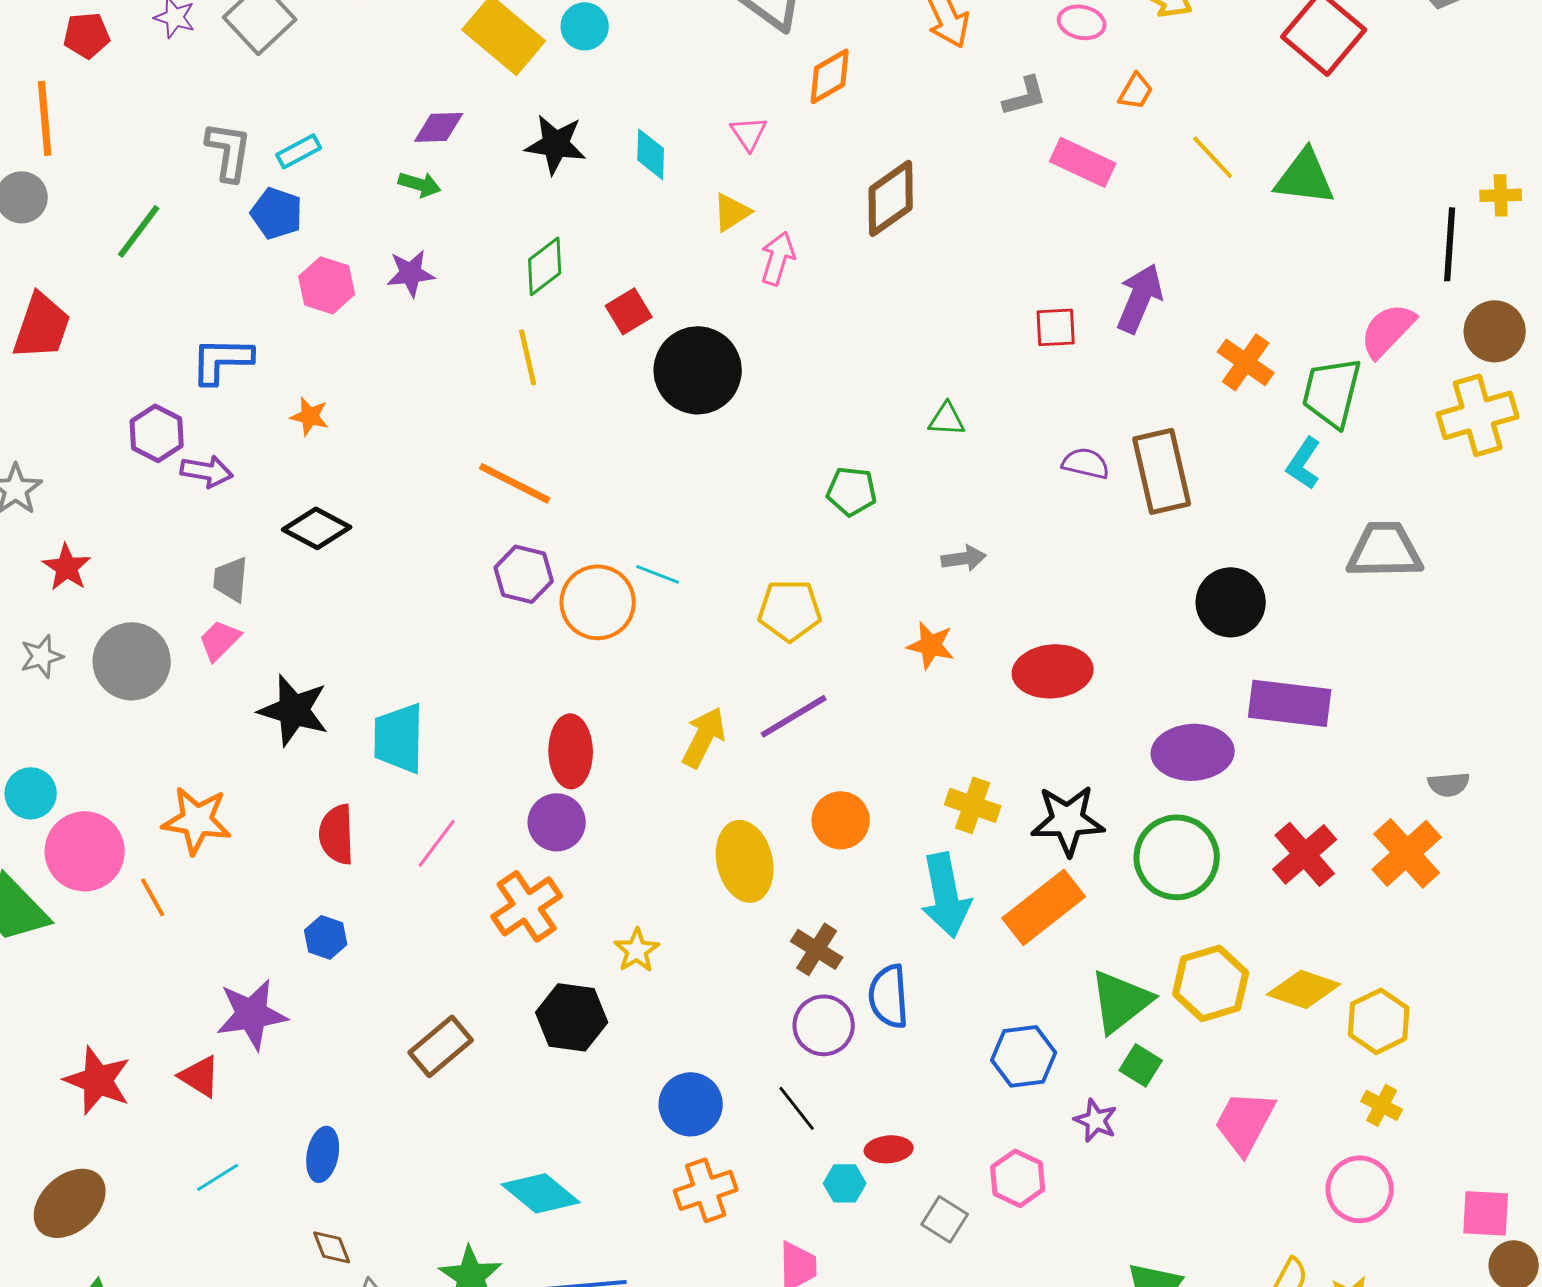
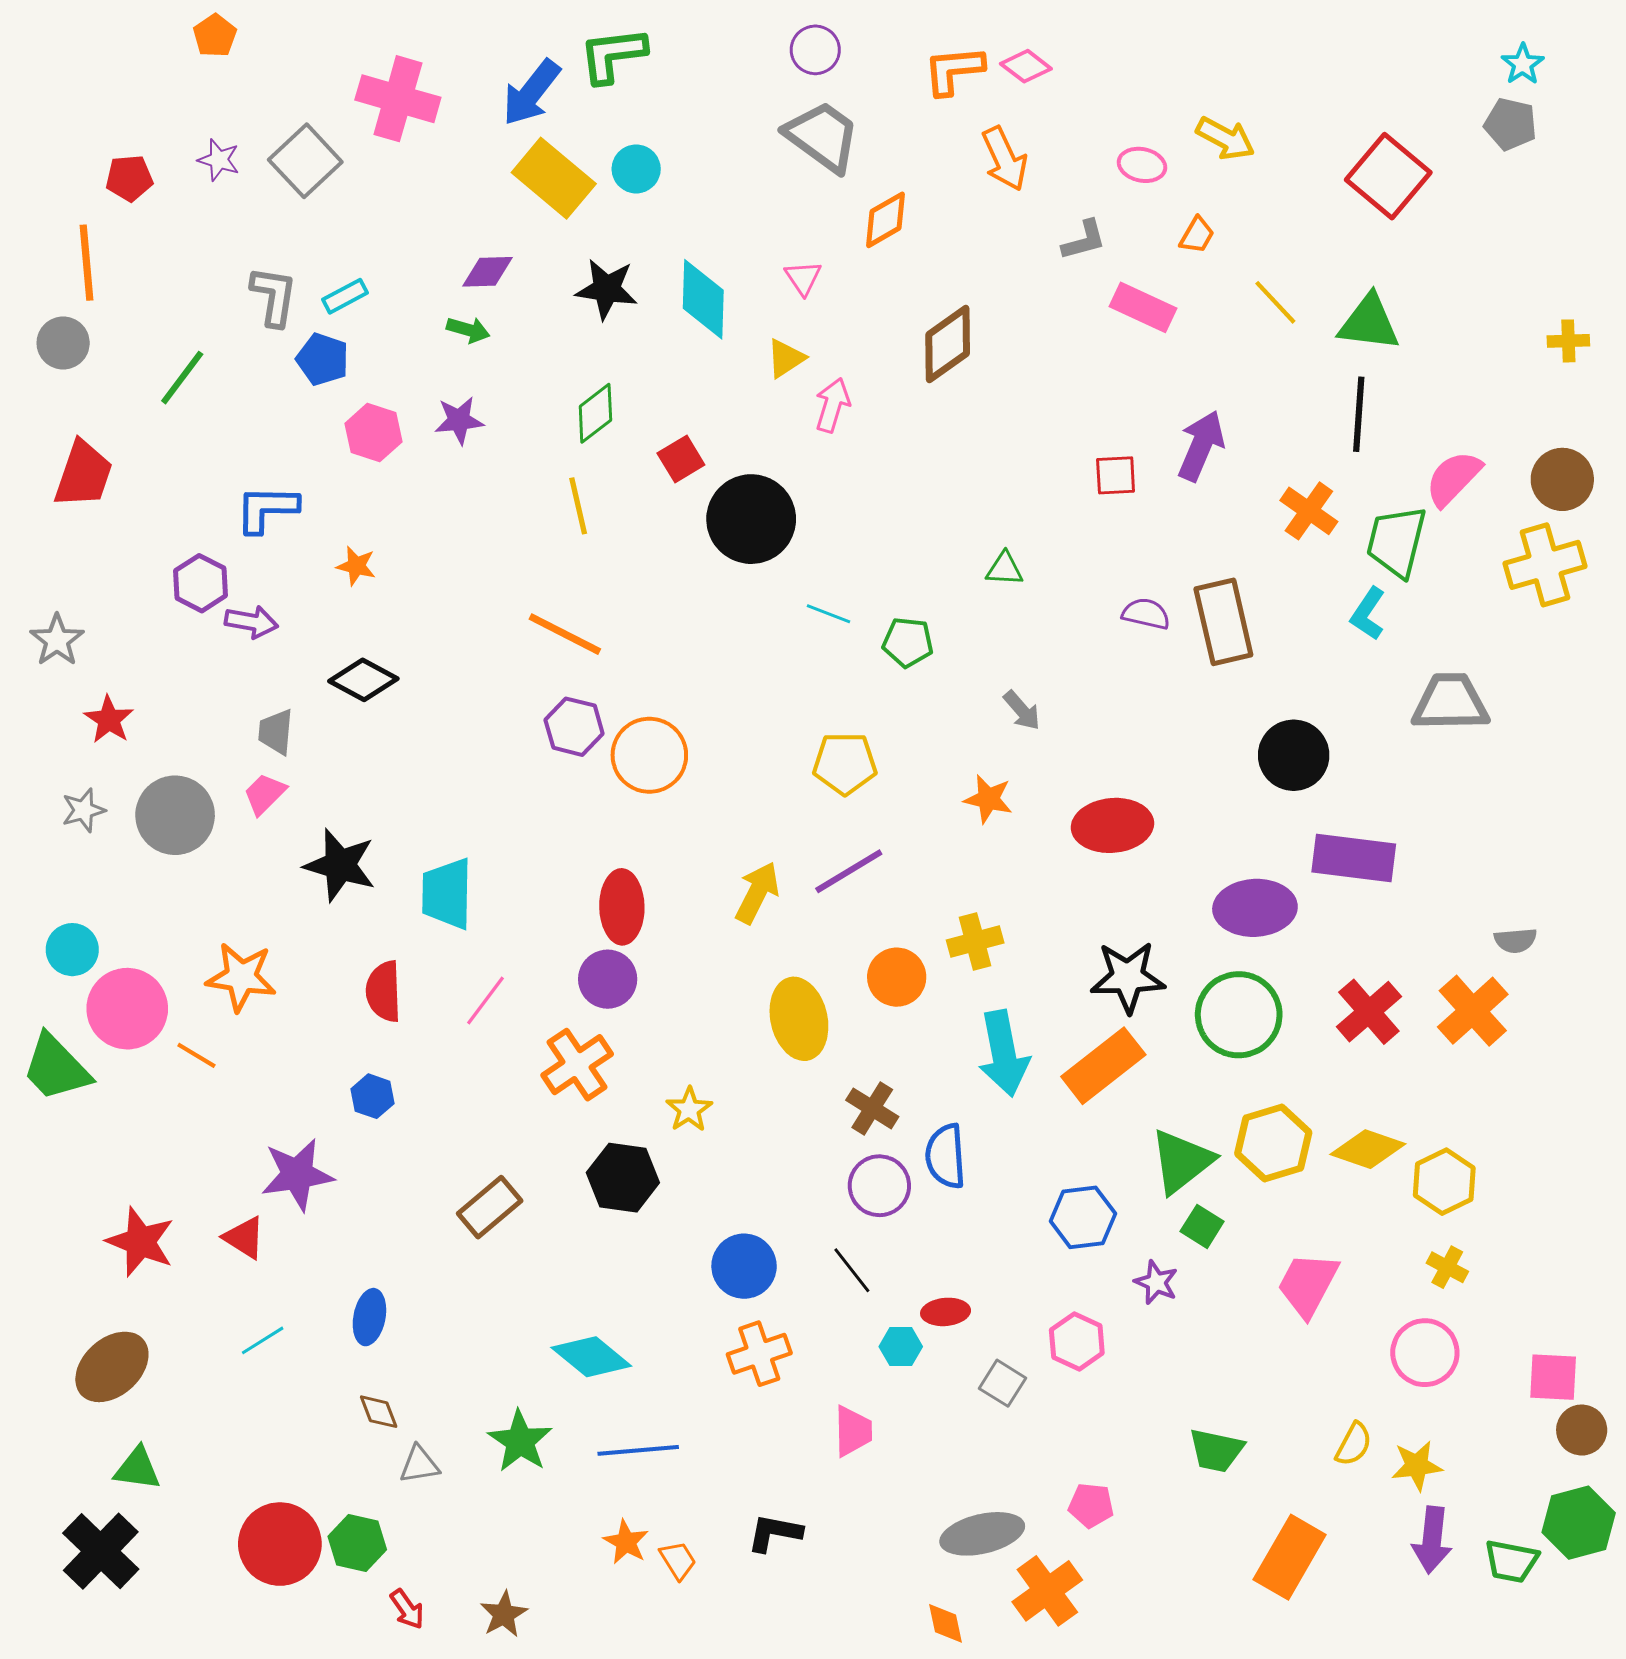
cyan diamond: (651, 154) -> (703, 299), size x1.5
black line: (1450, 244) -> (1359, 414), moved
gray arrow: (964, 558) -> (1022, 710), turned 57
cyan line: (658, 574) -> (828, 614), moved
yellow cross: (973, 805) -> (975, 941), moved, turned -34
orange line: (153, 897) -> (196, 1055), turned -30

